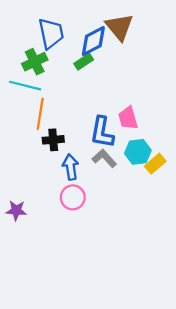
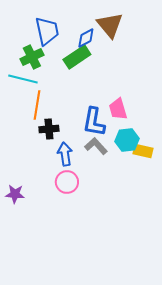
blue diamond: (93, 41) -> (86, 38), size x0.7
green rectangle: (84, 62) -> (77, 57), size x1.5
yellow rectangle: (155, 164) -> (143, 151), turned 54

